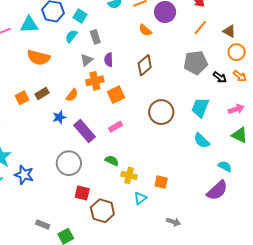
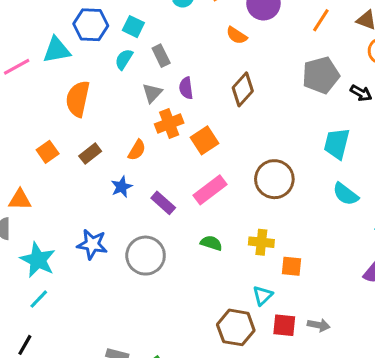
orange semicircle: (39, 58) -> (78, 99), turned 95
orange square: (22, 98) -> (48, 152), moved
brown circle: (161, 112) -> (274, 179), moved
pink rectangle: (115, 127) -> (210, 190), size x1.5
purple rectangle: (84, 131) -> (163, 203), size x0.7
blue star: (24, 175) -> (92, 244), moved
yellow cross: (129, 175) -> (261, 242), moved
red square: (82, 193) -> (284, 325), moved
brown hexagon: (102, 211) -> (236, 327), moved

